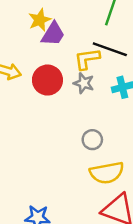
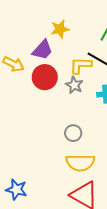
yellow star: (40, 20) -> (60, 29), moved
purple trapezoid: (53, 34) -> (42, 50), moved

